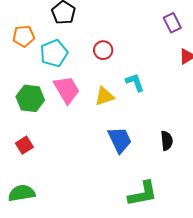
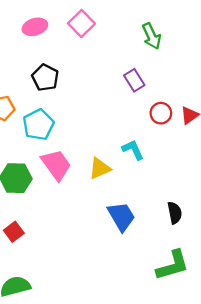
purple rectangle: (172, 23) -> (134, 80), moved
red circle: (103, 50) -> (161, 113), moved
green L-shape: (143, 194) -> (173, 265), moved

